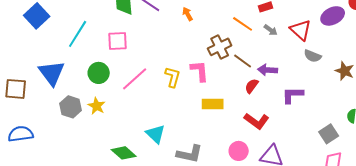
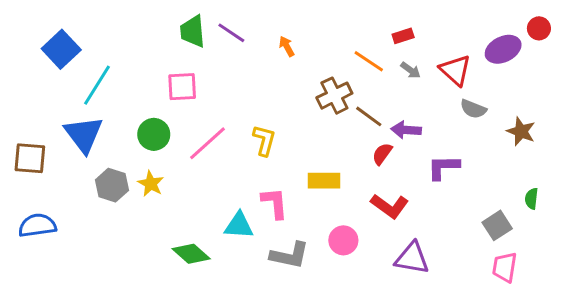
cyan line: (78, 34) -> (97, 85), moved
pink L-shape: (200, 71) -> (275, 203), moved
cyan triangle: (156, 134) -> (239, 225), turned -40
pink circle: (239, 151) -> (343, 240), moved

